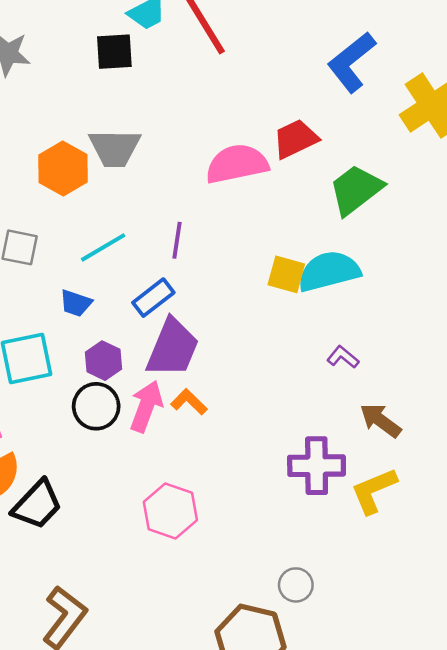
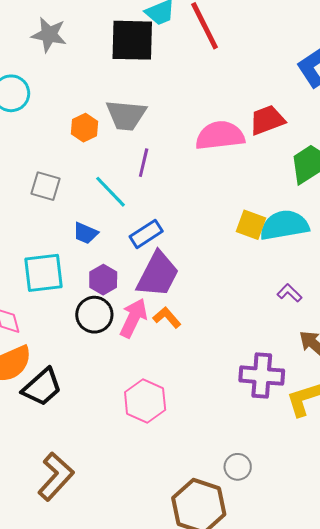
black square: (114, 52) -> (132, 40), size x1.5
orange hexagon: (63, 168) -> (84, 128), size x0.7
purple line: (177, 240) -> (144, 163), moved
cyan line: (103, 247) -> (110, 192), turned 72

